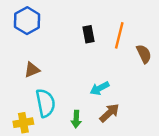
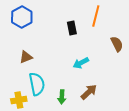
orange line: (119, 35) -> (96, 16), moved
cyan arrow: (100, 88) -> (81, 63), moved

